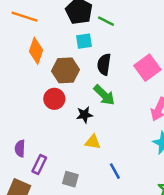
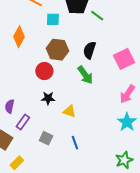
cyan square: (84, 41) -> (53, 19), moved
orange diamond: (36, 51) -> (19, 37), moved
black star: (85, 115) -> (48, 98), moved
blue line: (115, 171) -> (75, 143), moved

